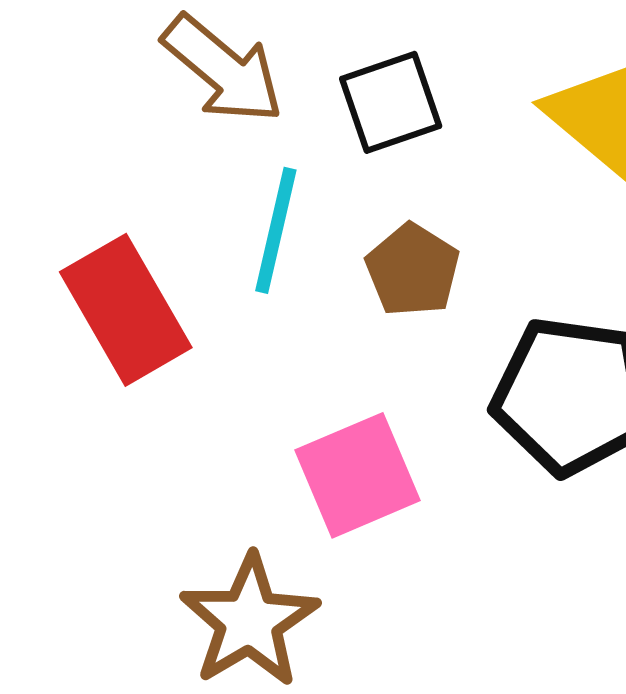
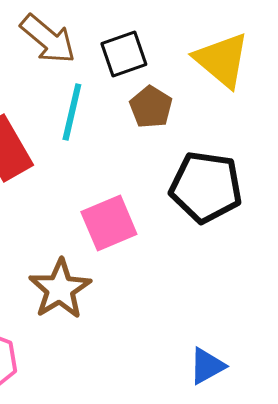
brown pentagon: (413, 270) -> (151, 107), moved

